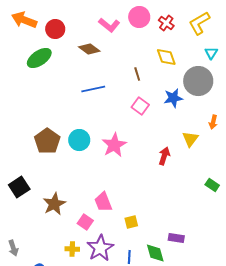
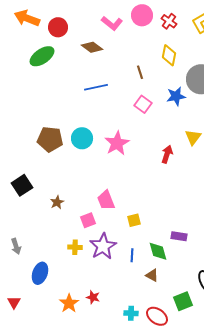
yellow diamond: (166, 57) -> (169, 55), turned 30
brown pentagon: (47, 141) -> (50, 139), turned -30
brown star: (54, 204) -> (57, 202), size x0.6
pink square: (85, 222) -> (88, 220), turned 35

